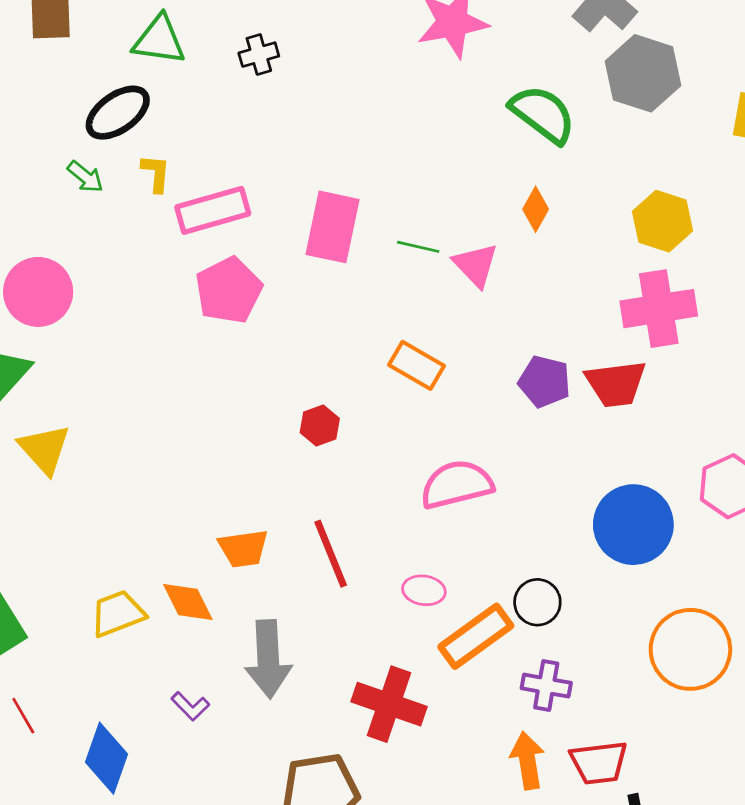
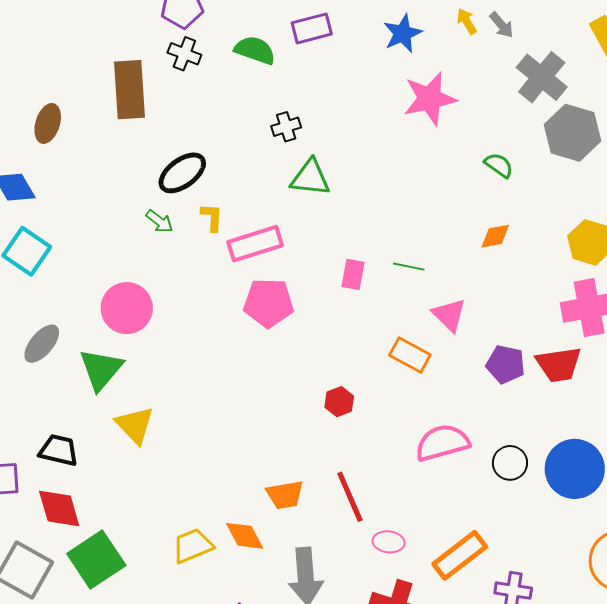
green triangle: (159, 40) -> (310, 178), moved
green semicircle: (543, 114) -> (499, 165), size x0.6
orange diamond: (536, 209) -> (495, 236), turned 52
pink rectangle: (333, 227) -> (353, 274), moved, size x0.6
pink triangle: (476, 265) -> (449, 315), moved
pink pentagon: (229, 290) -> (269, 303), turned 30
pink ellipse: (424, 590) -> (389, 542), moved
black circle: (537, 602) -> (510, 463), moved

